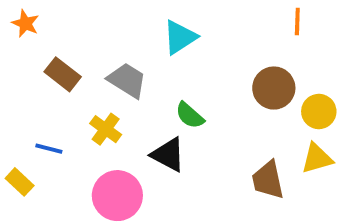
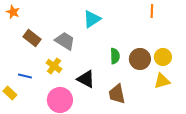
brown circle: (274, 88) -> (140, 59), moved
green semicircle: (190, 115) -> (115, 56), moved, turned -133
brown trapezoid: (268, 180) -> (117, 94), moved

